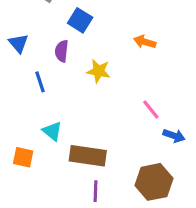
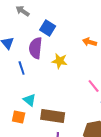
purple semicircle: (62, 51) -> (36, 48), size x1.5
orange square: (23, 157) -> (19, 117), moved

